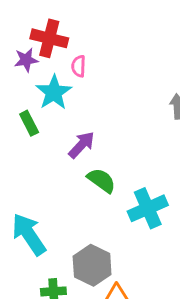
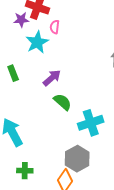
green rectangle: (29, 123) -> (13, 73), moved
gray hexagon: (92, 265) -> (77, 159), moved

